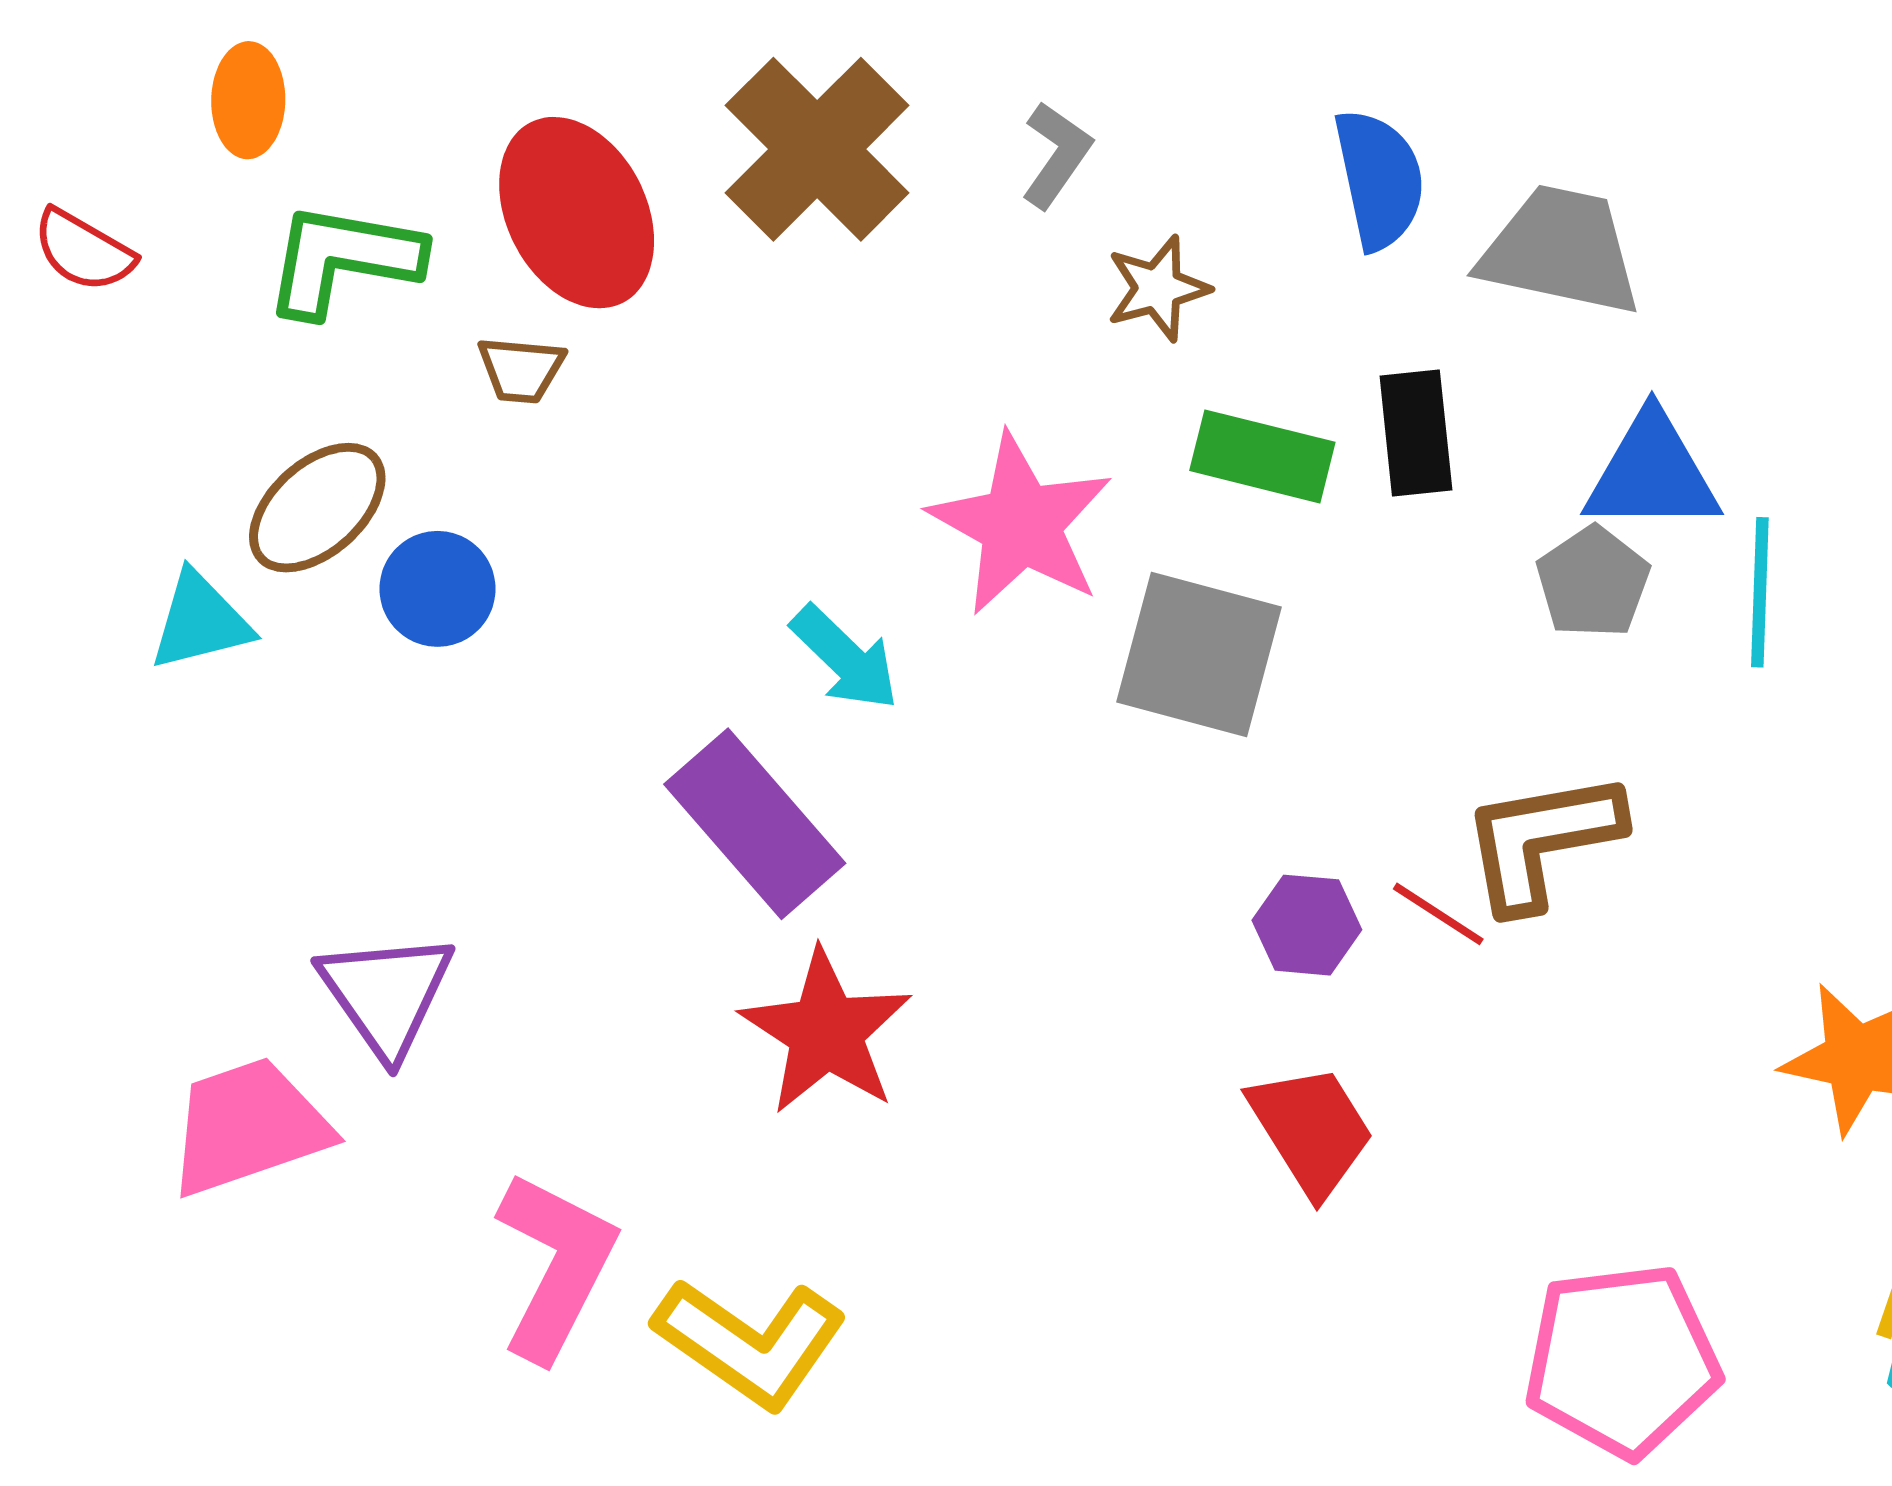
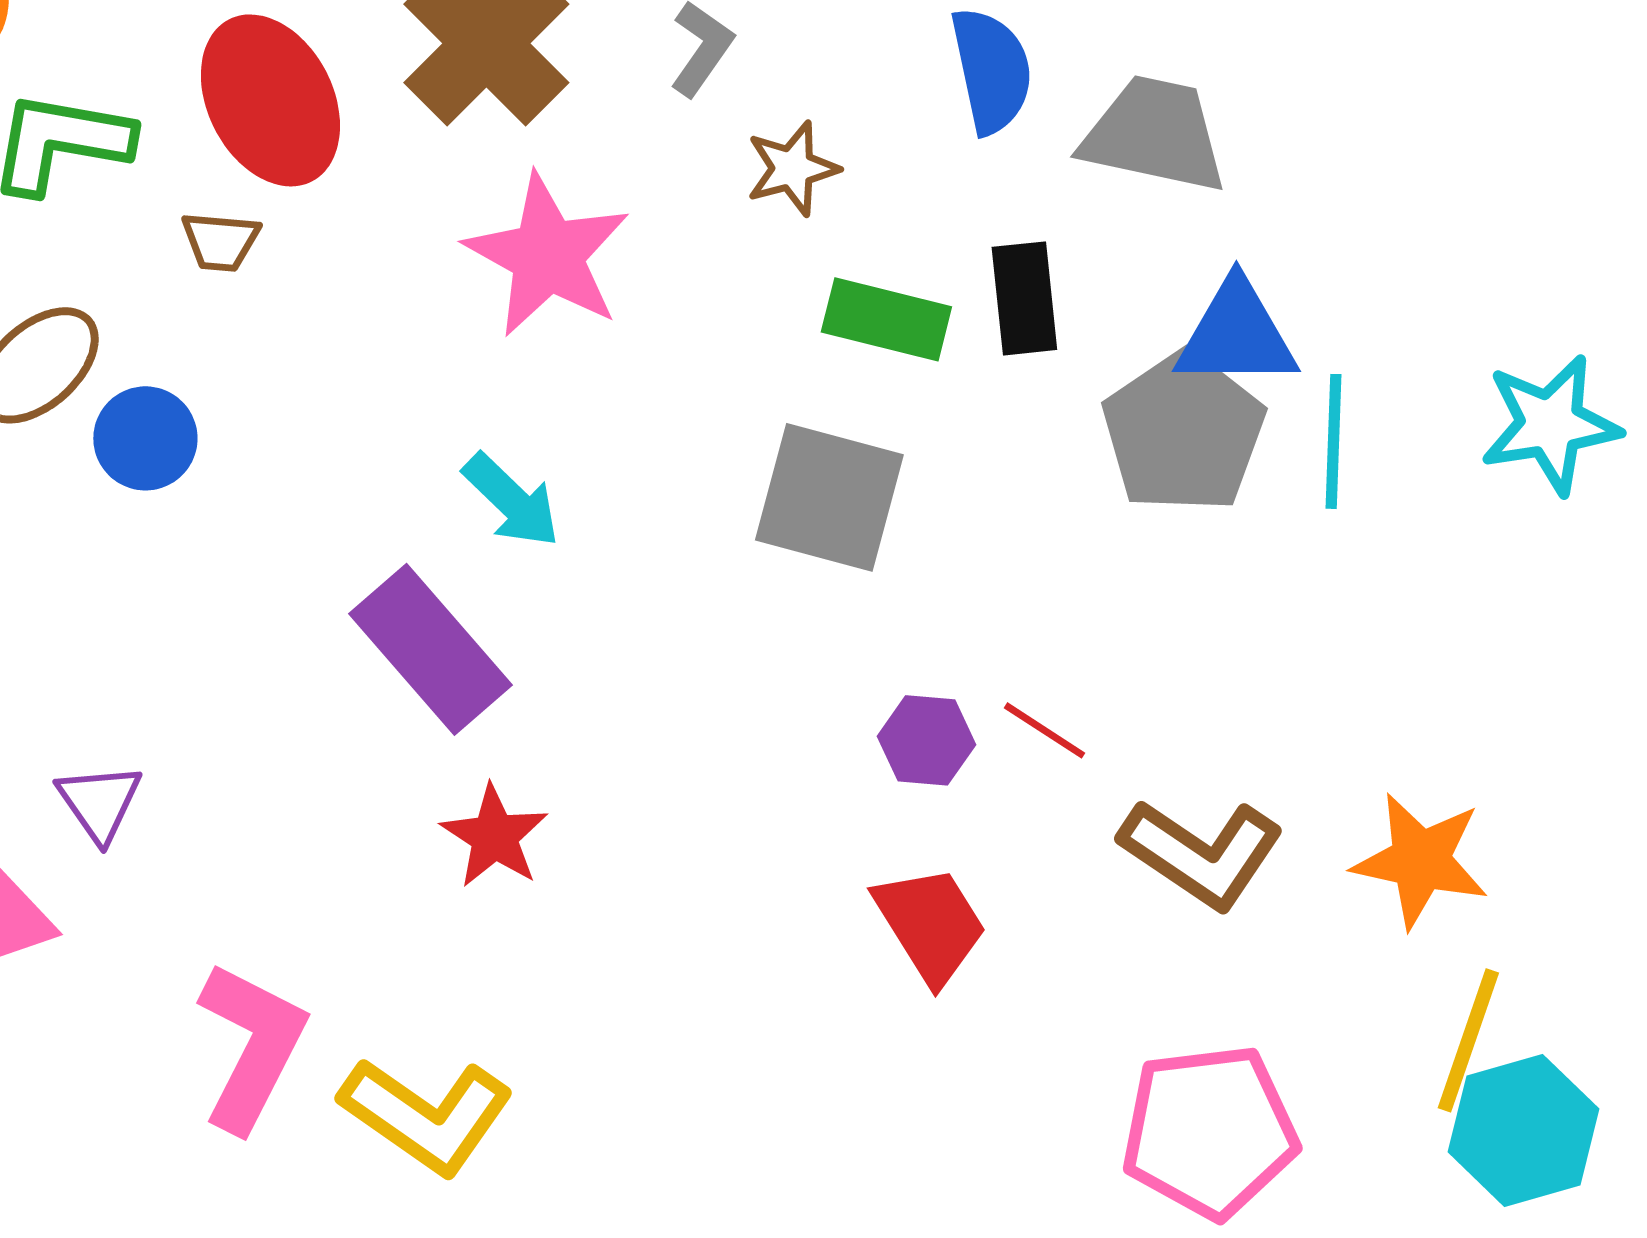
pink star: (1021, 524) -> (547, 255), moved
gray pentagon: (1593, 582) -> (1183, 432), size x1.6
brown L-shape: (1542, 840) -> (1201, 853), moved, turned -136
purple triangle: (386, 994) -> (99, 802), size x0.7
red star: (826, 1032) -> (494, 836), size x0.7

